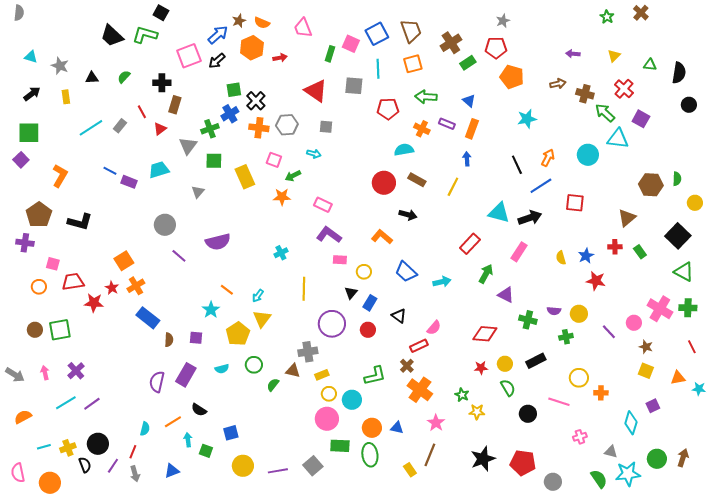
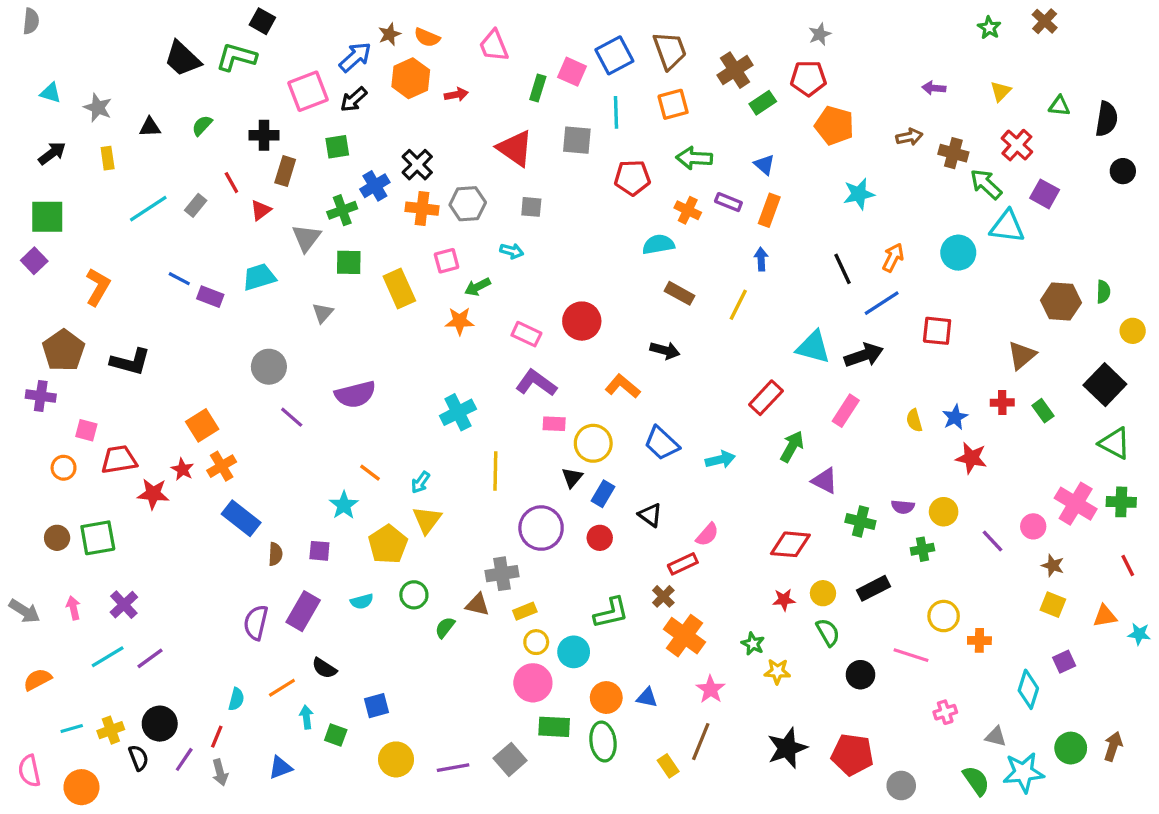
green square: (234, 90) -> (337, 147), moved
pink square: (274, 160) -> (447, 261), turned -35
red circle: (384, 183) -> (582, 321), moved
cyan cross: (281, 253) -> (458, 412), size x1.5
yellow circle: (364, 272) -> (593, 443), size x1.5

